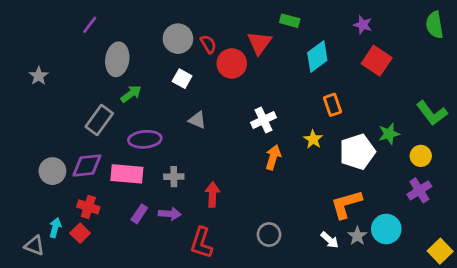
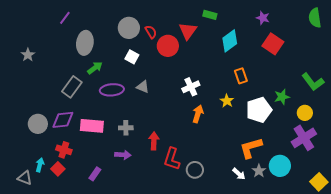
purple ellipse: (145, 139) -> (112, 90), moved
purple cross: (419, 190) -> (304, 138), size x1.4
purple rectangle: (139, 214) -> (95, 174), moved
red L-shape: (201, 243) -> (172, 159), moved

